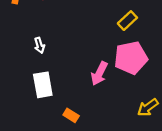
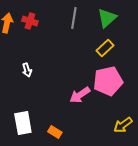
pink arrow: (99, 74) -> (80, 95), turned 30
white rectangle: (43, 85) -> (23, 123), moved

